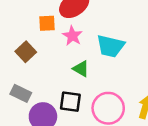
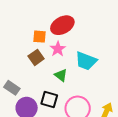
brown square: (26, 52) -> (36, 57), moved

